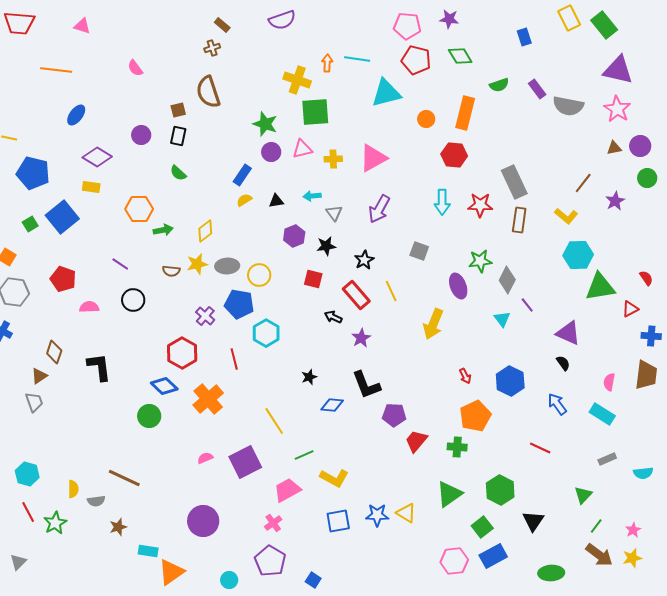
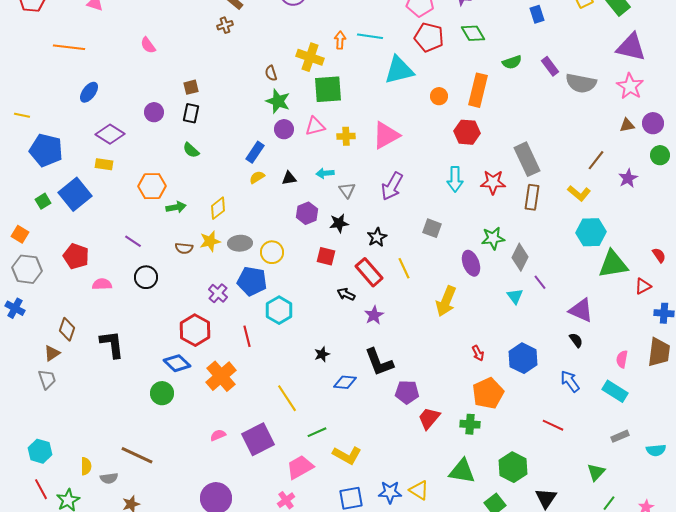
brown semicircle: (208, 92) -> (271, 73), moved, size x0.5
green triangle: (449, 494) -> (462, 471), turned 44

